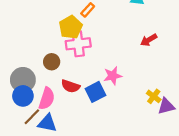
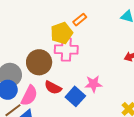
brown circle: (52, 62) -> (39, 62), size x1.6
blue square: (96, 92) -> (75, 96), turned -30

